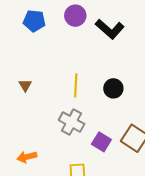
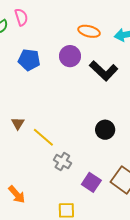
yellow line: (76, 85) -> (43, 137), moved, turned -55
gray cross: (72, 122) -> (62, 162), size x0.7
orange arrow: (27, 157) -> (17, 194), turned -120

